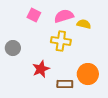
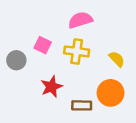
pink square: (34, 15) -> (43, 45), moved
yellow semicircle: (84, 24) -> (117, 59), moved, turned 32

